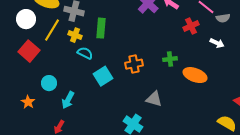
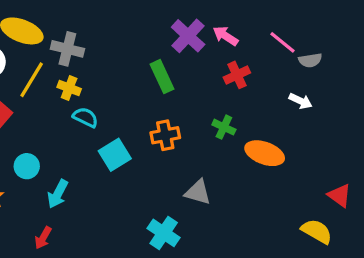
red cross: (191, 26) -> (237, 75), moved
green rectangle: (101, 28) -> (162, 77), moved, turned -30
green cross: (170, 59) -> (224, 127), turned 32

